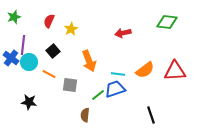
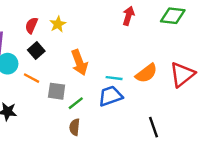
red semicircle: (49, 21) -> (31, 25), moved
red arrow: (123, 33) -> (128, 16), moved, turned 119
red triangle: (175, 71) -> (182, 74), turned -35
green line: (98, 95) -> (76, 103), moved

